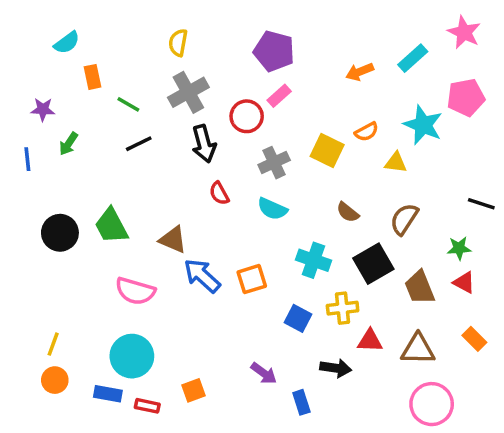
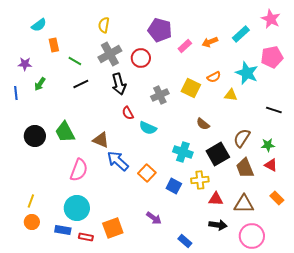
pink rectangle: (279, 96) -> (185, 46), moved
red circle: (247, 116) -> (141, 58), moved
black line: (481, 204) -> (274, 110), moved
cyan semicircle: (272, 209) -> (148, 128), moved
brown semicircle: (404, 219) -> (242, 138), moved
orange square: (252, 279) -> (147, 173), moved, turned -30
pink semicircle: (135, 291) -> (79, 170), turned -85
black arrow: (336, 368) -> (218, 225), moved
orange square: (194, 390) -> (113, 228), size x1.5
blue rectangle: (301, 402) -> (185, 241), moved, turned -32

